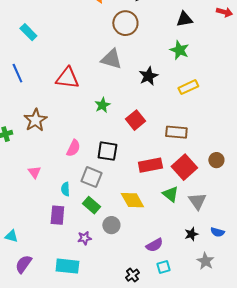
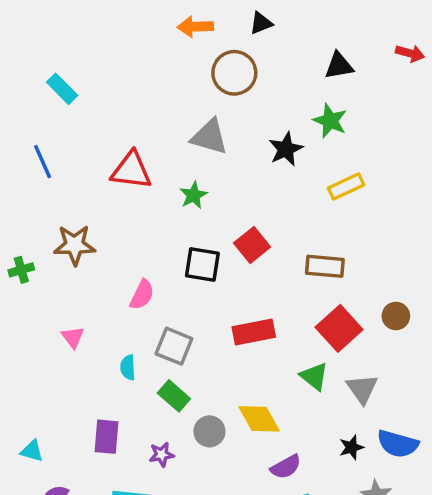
black star: (148, 76) -> (286, 149), moved
green star: (102, 105) -> (193, 195), moved
brown star: (35, 120) -> (75, 245), turned 30
black square: (107, 151) -> (202, 265), moved
red rectangle: (150, 165) -> (254, 332), moved
yellow diamond: (132, 200) -> (259, 419), moved
purple rectangle: (57, 215) -> (107, 437), moved
blue semicircle: (217, 232) -> (398, 444), size x1.6

